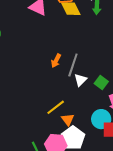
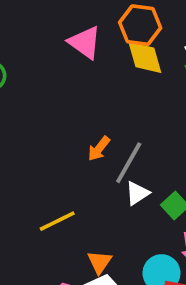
yellow line: (56, 107) -> (57, 221), moved

